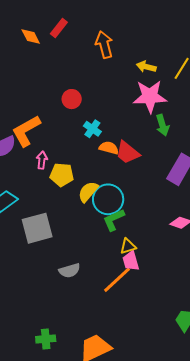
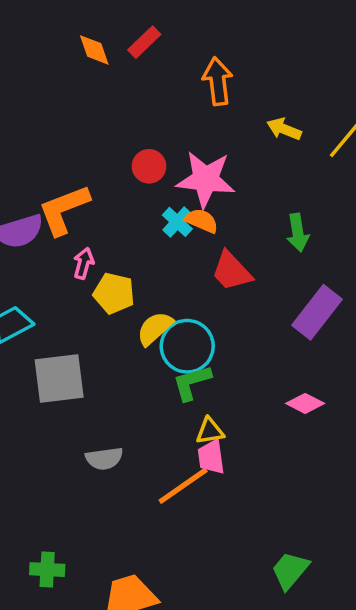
pink star: (150, 96) -> (206, 179), moved
orange semicircle: (109, 148) -> (201, 221), moved

